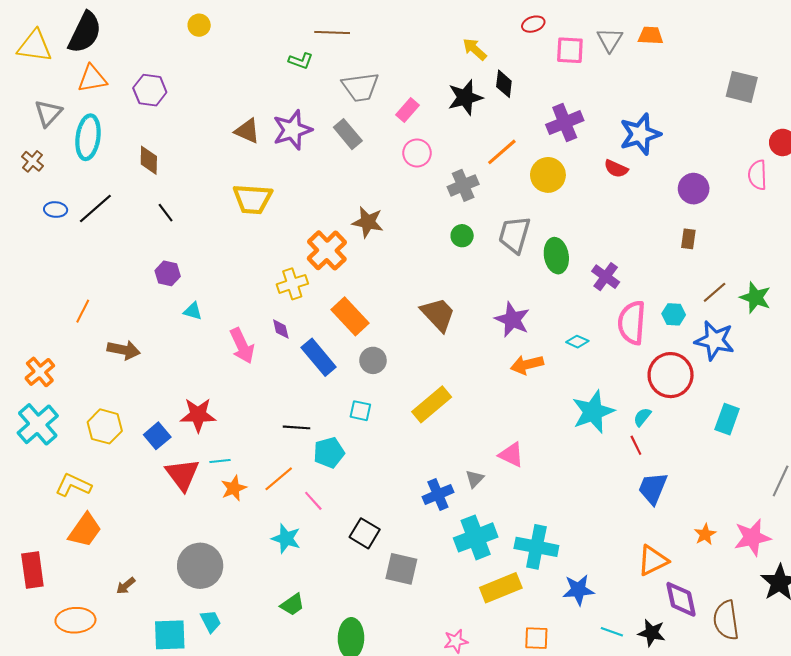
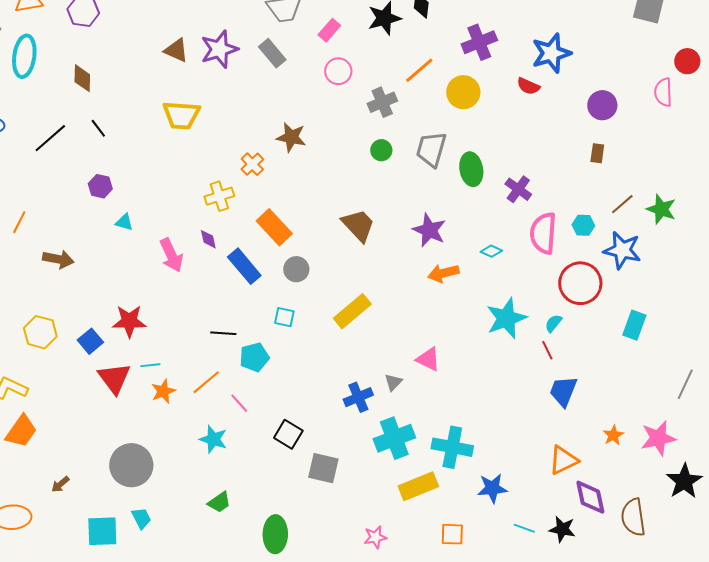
black line: (95, 208) -> (50, 138), moved
orange cross: (327, 250) -> (252, 164), size x0.6

